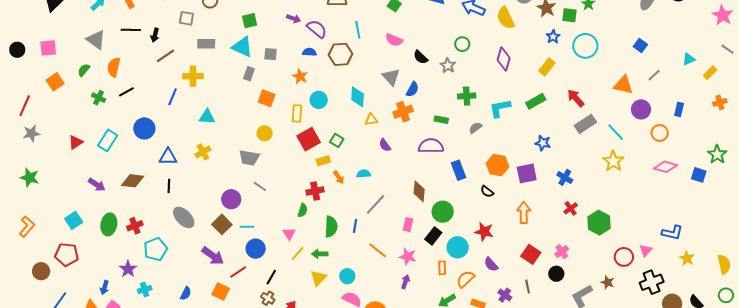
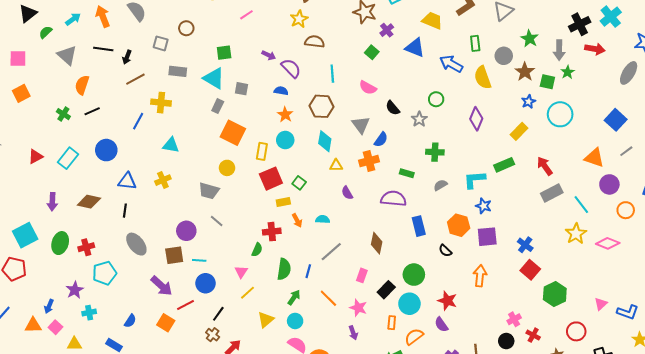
blue square: (640, 45) -> (616, 120), size x1.5
brown hexagon: (340, 54) -> (322, 106), moved
green semicircle: (84, 70) -> (46, 32), moved
orange star: (300, 76) -> (285, 115), moved
orange square: (267, 98) -> (233, 133), size x1.4
cyan L-shape: (500, 108) -> (474, 180), moved
blue star: (543, 143) -> (484, 206), moved
pink diamond: (666, 167) -> (608, 243), moved
purple arrow: (97, 185) -> (52, 202), turned 54
red cross: (571, 208) -> (533, 335), moved, turned -32
green circle: (443, 212) -> (414, 275), moved
cyan square: (74, 220) -> (25, 235), size x1.4
brown square: (222, 224) -> (174, 255), turned 30
red star: (484, 232) -> (447, 301), moved
pink triangle: (646, 250) -> (601, 304), moved
green arrow: (320, 254) -> (294, 297), moved, turned 119
red square: (531, 254) -> (530, 270), moved
purple arrow: (405, 282) -> (353, 333), turned 136

